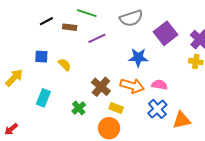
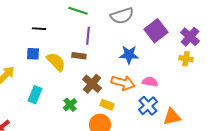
black line: (46, 21) -> (39, 29), moved, turned 32
brown rectangle: (70, 27) -> (79, 56), moved
purple line: (97, 38) -> (88, 36), turned -60
yellow semicircle: (65, 65) -> (56, 62), size x1.5

